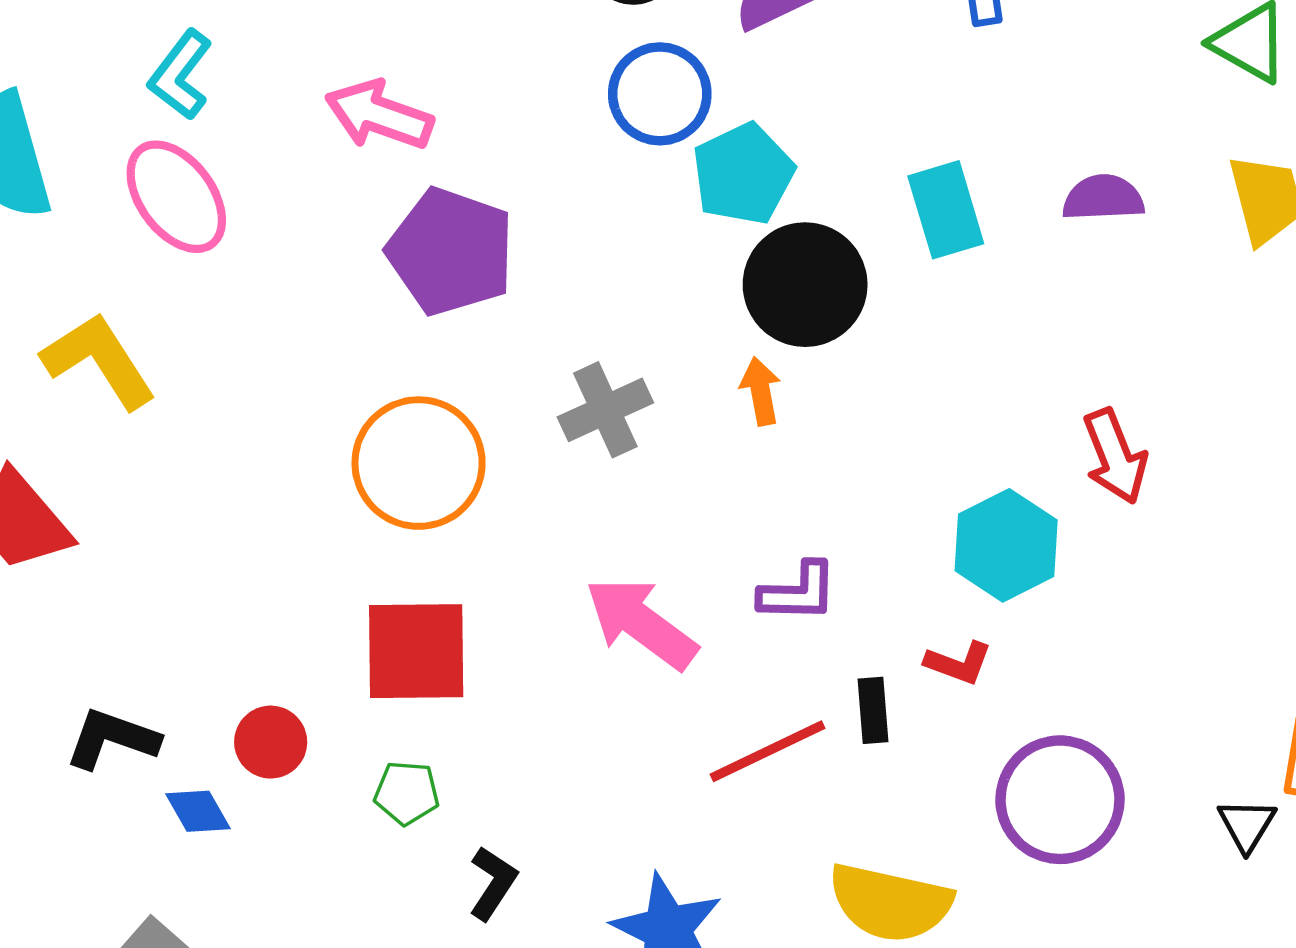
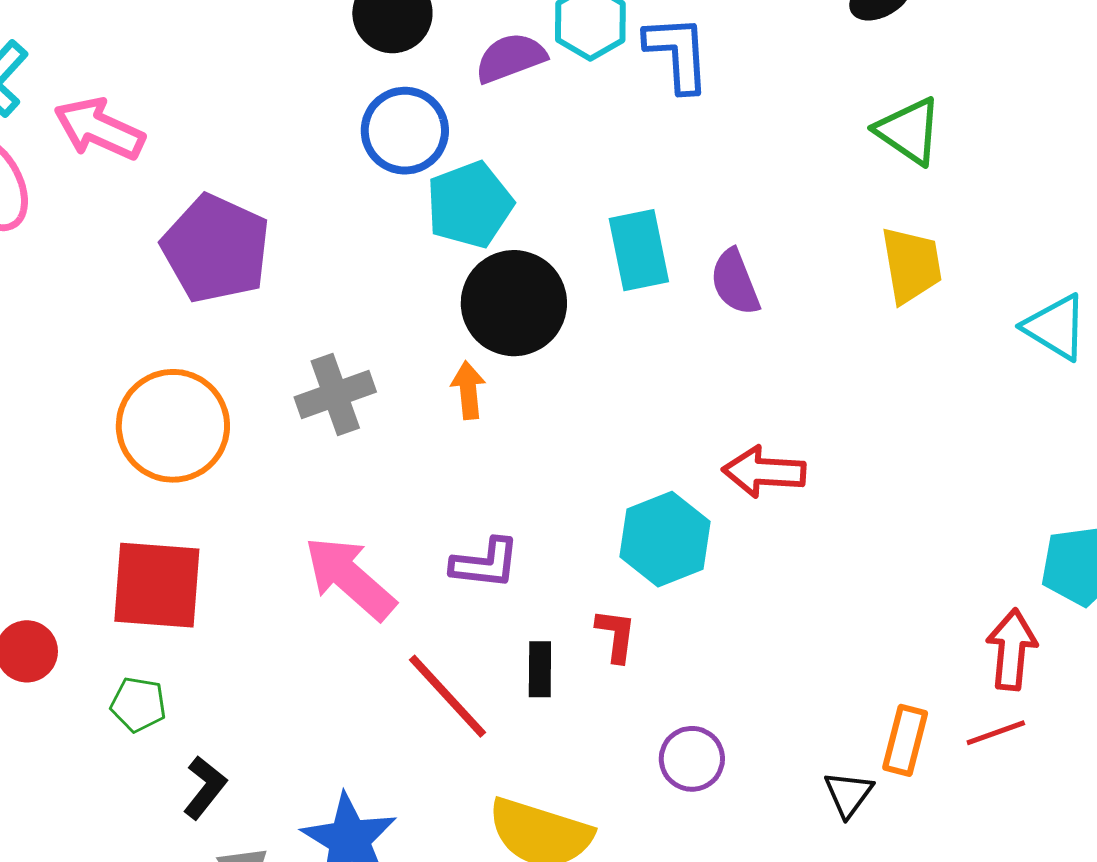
pink arrow: (379, 115) -> (99, 129), moved
purple semicircle: (1103, 198) -> (735, 282), moved, turned -114
red arrow: (1115, 456) -> (764, 472), turned 110
red L-shape: (959, 663) -> (616, 635), turned -108
red line: (768, 751) -> (447, 696), turned 68
purple circle: (1060, 800) -> (692, 759), size x0.6

